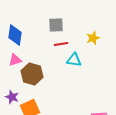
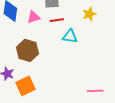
pink triangle: (15, 60) -> (34, 17), moved

